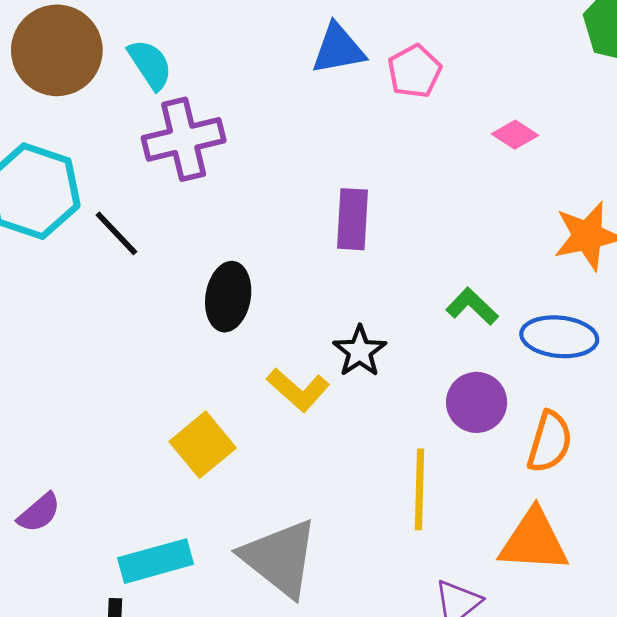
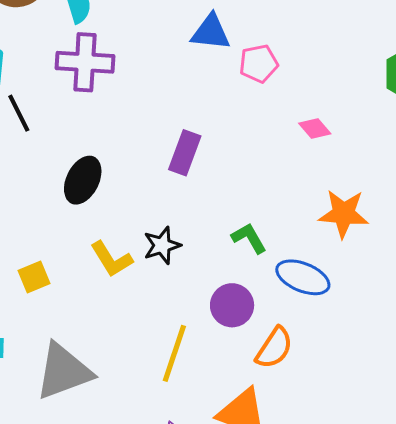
yellow square: (203, 445) -> (34, 277), size x0.7
gray triangle: (280, 558) -> (64, 371), turned 44

